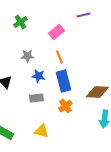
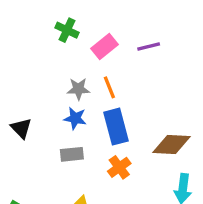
purple line: (83, 15) -> (149, 46), moved
green cross: (20, 22) -> (67, 30), moved, turned -32
gray star: (27, 56) -> (78, 89), moved

